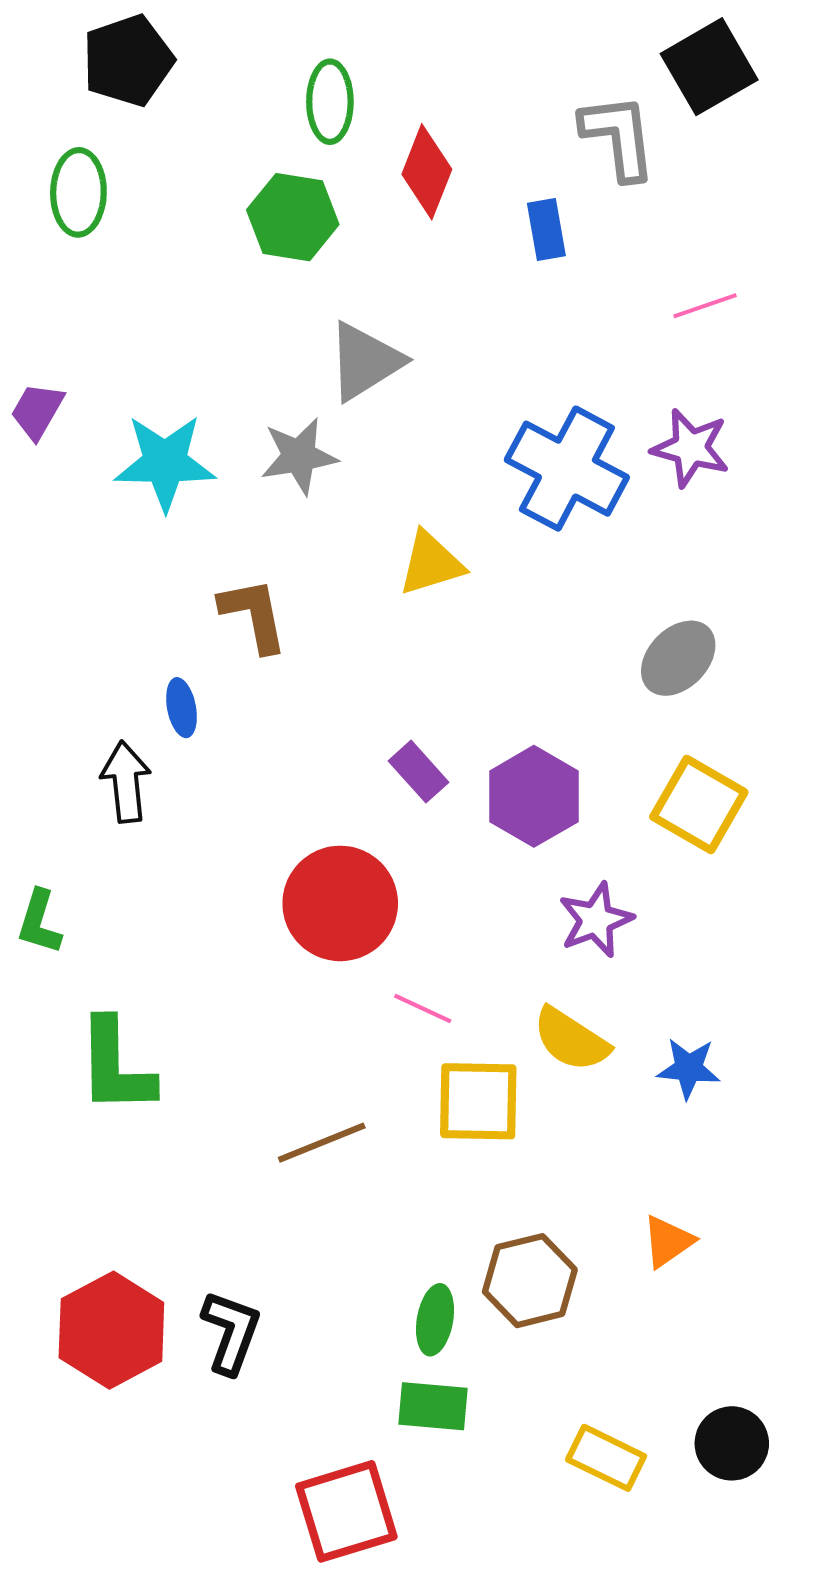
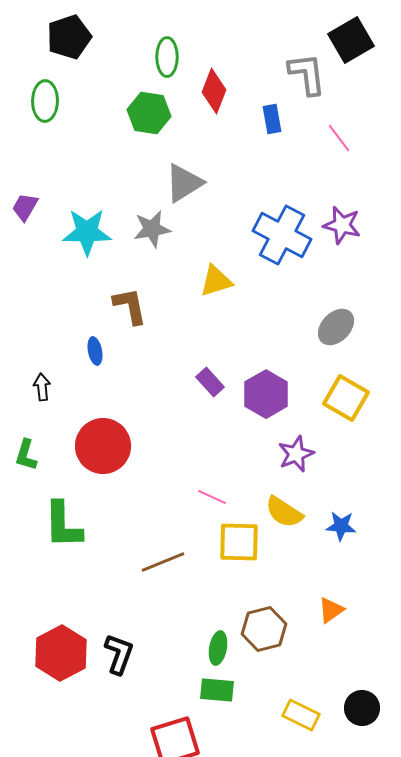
pink line: (705, 306) -> (339, 138), moved, turned 72
black arrow: (126, 782) -> (42, 387), moved, size x0.7
red circle: (340, 903) -> (103, 446), moved

